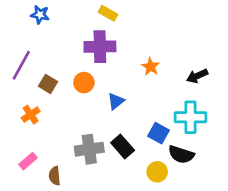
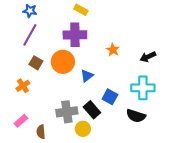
purple line: (21, 65) -> (30, 35), moved
orange circle: (84, 83) -> (63, 62), size x1.5
blue square: (159, 133) -> (110, 97), moved
yellow circle: (157, 172) -> (83, 129), moved

